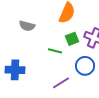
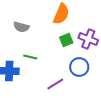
green line: (55, 51) -> (30, 57), moved

